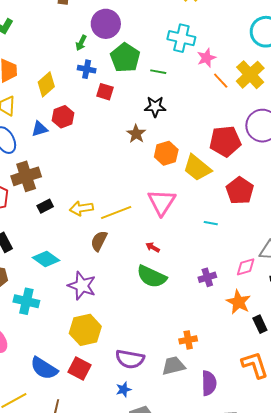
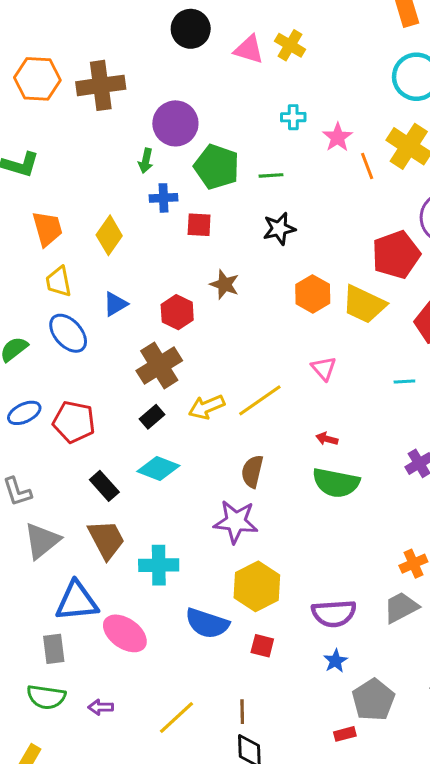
cyan cross: (181, 38) -> (293, 117), size x0.6
orange line: (221, 81) -> (367, 166), turned 36
red hexagon: (63, 117) -> (177, 312), moved
brown star: (136, 134) -> (225, 284), moved
brown cross: (26, 176) -> (159, 366), moved
pink triangle: (162, 202) -> (324, 368), size x0.6
brown semicircle: (99, 241) -> (252, 471), moved
cyan diamond: (46, 259) -> (158, 468), moved
blue semicircle: (44, 368) -> (207, 623), moved
red square: (80, 368) -> (262, 646), size x0.7

